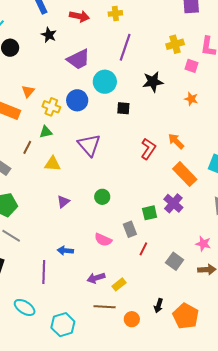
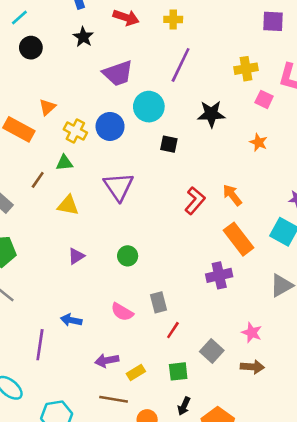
purple cross: (173, 203) -> (219, 275), turned 30
green square: (150, 213) -> (178, 371), moved

